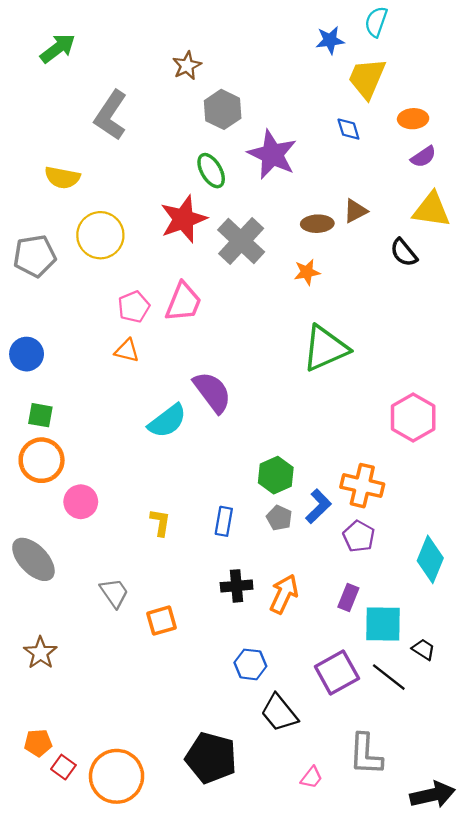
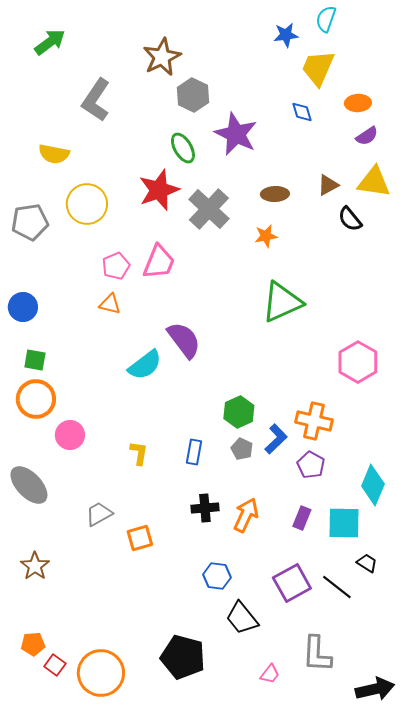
brown star: (187, 66) -> (162, 57), size x1.5
brown triangle: (355, 211) -> (328, 185), moved
gray trapezoid: (114, 593) -> (99, 514), turned -84
cyan square: (383, 624) -> (344, 523), moved

